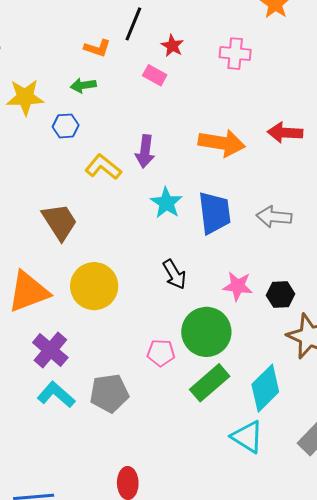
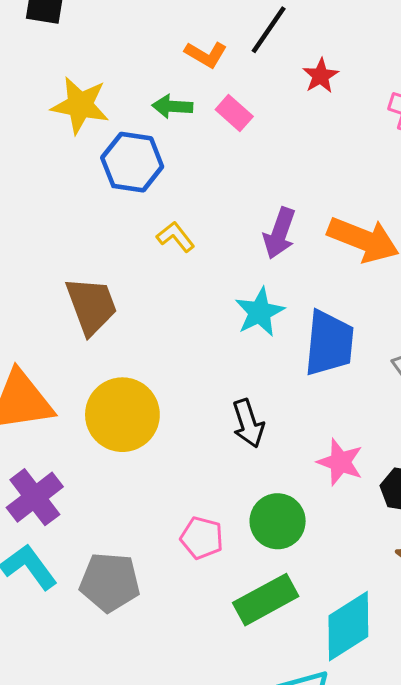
pink rectangle: (155, 75) -> (234, 113), moved
blue hexagon: (66, 126) -> (132, 162), size x1.5
purple arrow: (145, 151) -> (279, 233), moved
yellow L-shape: (103, 167) -> (176, 237), size x0.7
green circle: (206, 332) -> (278, 521), size x0.7

